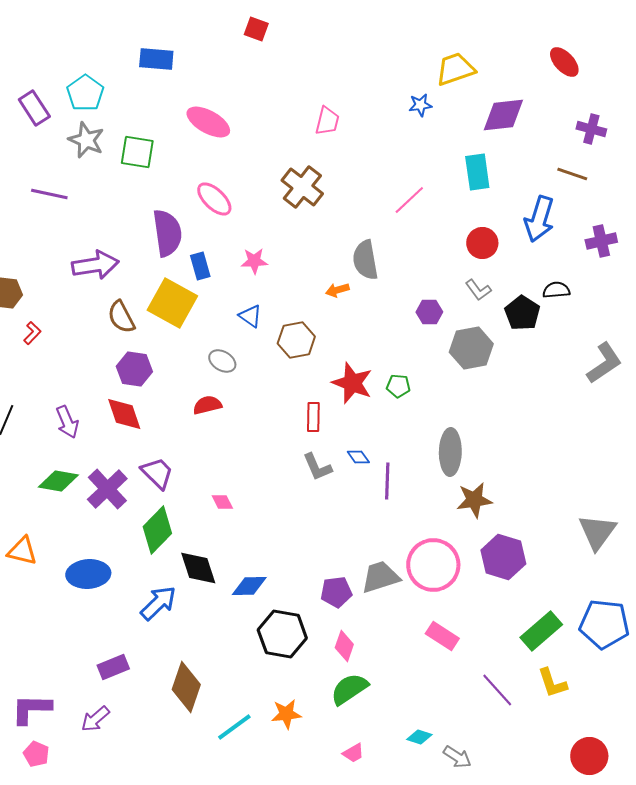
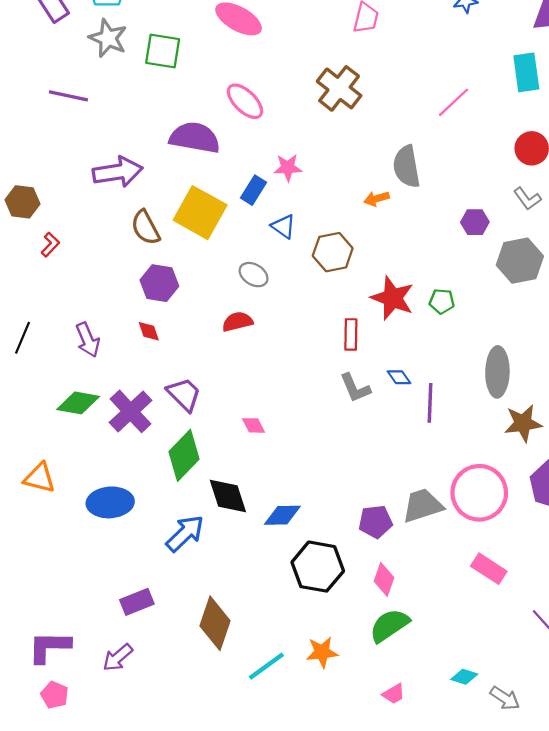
purple semicircle: (167, 233) -> (195, 138), turned -72
blue rectangle: (200, 266) -> (254, 190), moved, turned 48
red diamond: (124, 414) -> (149, 331), size x0.6

